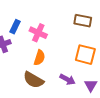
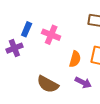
orange semicircle: (39, 58) -> (75, 59), moved

